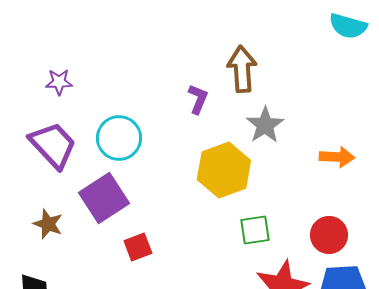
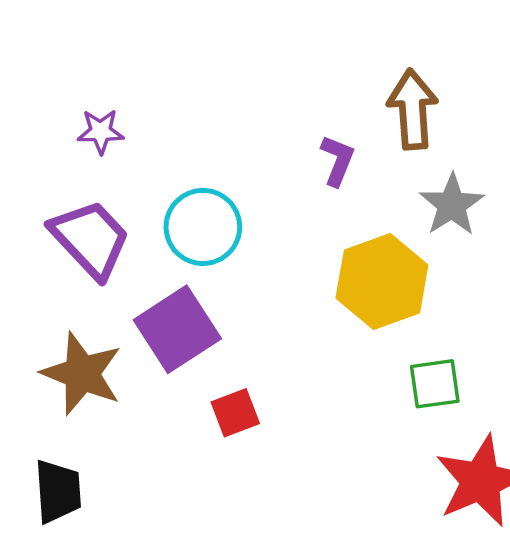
brown star: (48, 224) -> (82, 374), size x1.6

